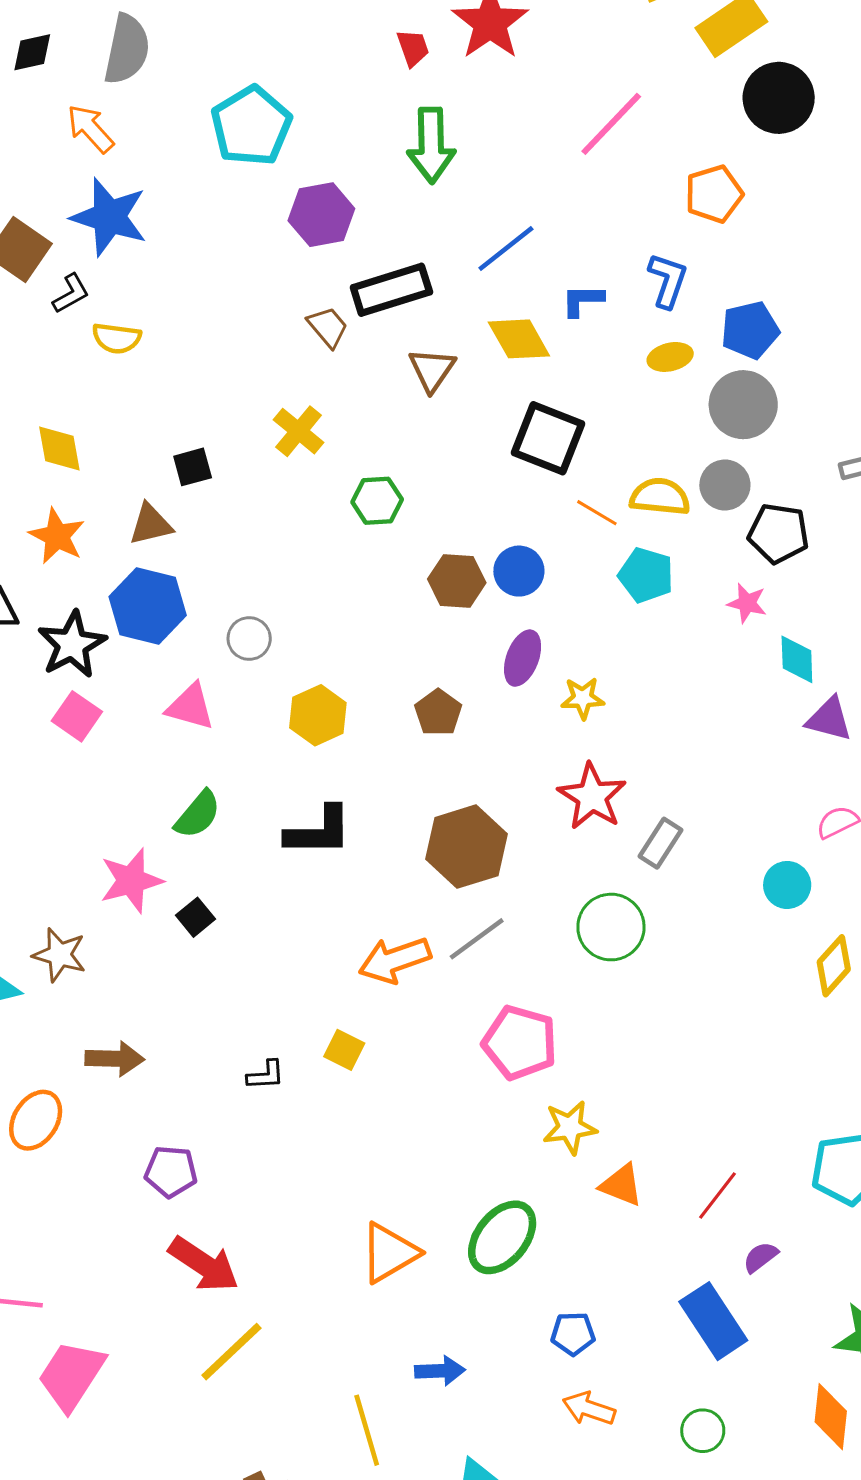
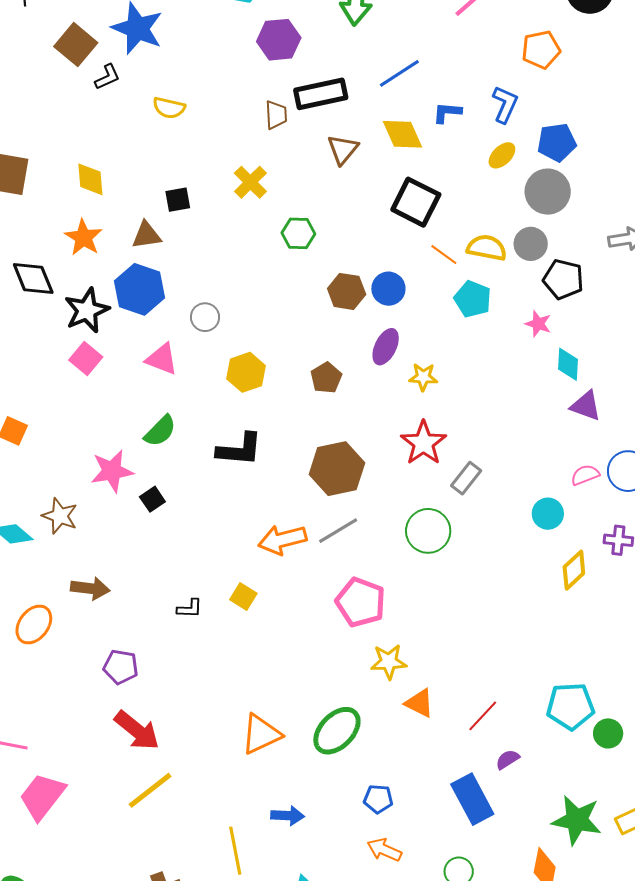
brown trapezoid: (328, 327) -> (276, 115), turned 32
yellow semicircle: (117, 338) -> (169, 108), moved
yellow ellipse: (670, 357) -> (502, 155), turned -36

